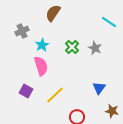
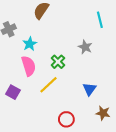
cyan line: (109, 22) -> (100, 20), turned 42
green cross: (72, 47) -> (58, 62), moved
yellow line: (55, 95) -> (49, 85), moved

